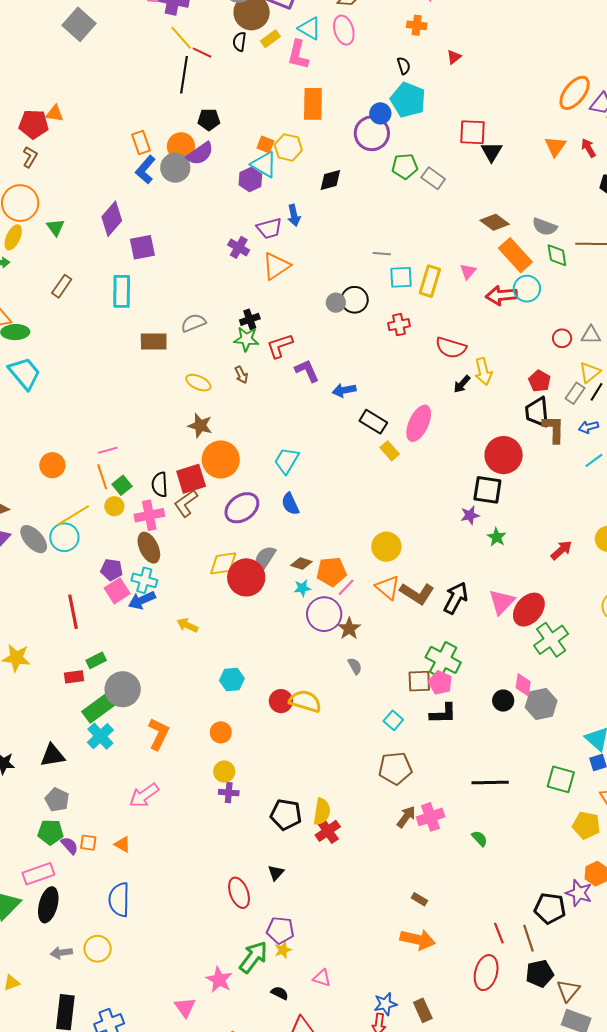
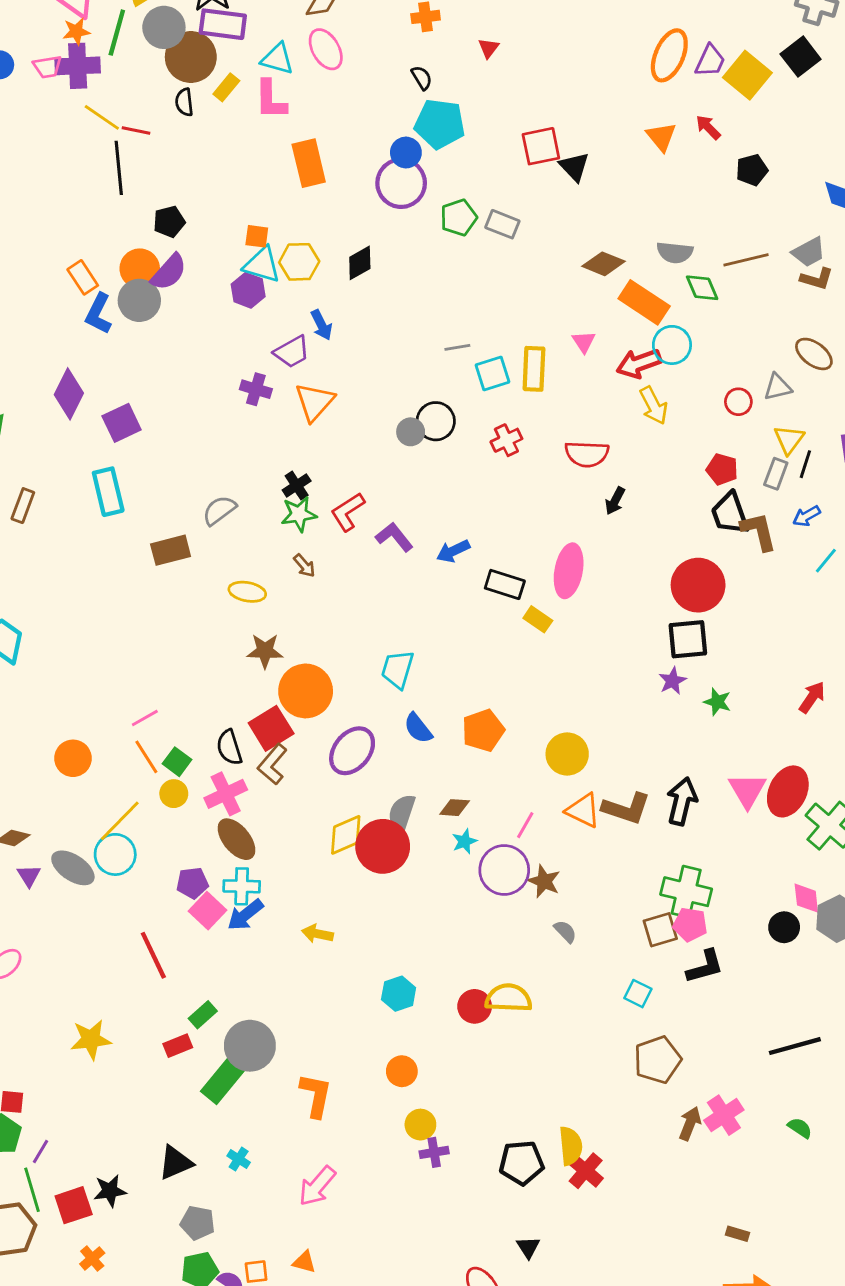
yellow hexagon: (288, 147) -> (299, 262), moved
yellow arrow: (483, 371) -> (654, 406), moved
orange pentagon: (331, 572) -> (483, 730), moved
cyan cross: (100, 736) -> (239, 1159), moved, size x0.6

